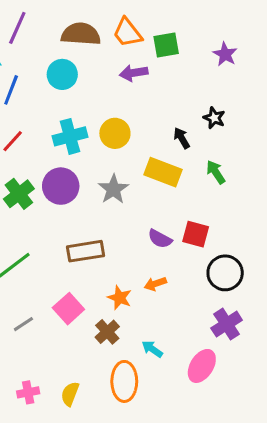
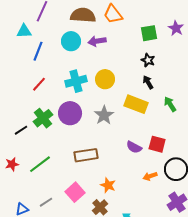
green square: (166, 45) -> (149, 33), moved
purple arrow: (134, 73) -> (97, 41), moved
black star: (214, 118) -> (148, 60), moved
orange arrow: (155, 284) -> (150, 176), moved

